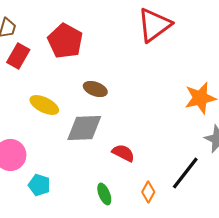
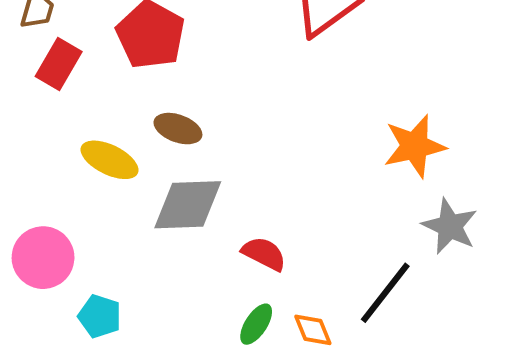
brown ellipse: (95, 89) -> (178, 129), moved
orange diamond: (148, 192) -> (313, 330), turned -50
green ellipse: (104, 194) -> (256, 324), moved, turned 55

